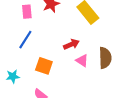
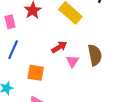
pink triangle: (82, 60) -> (72, 61), turned 40

